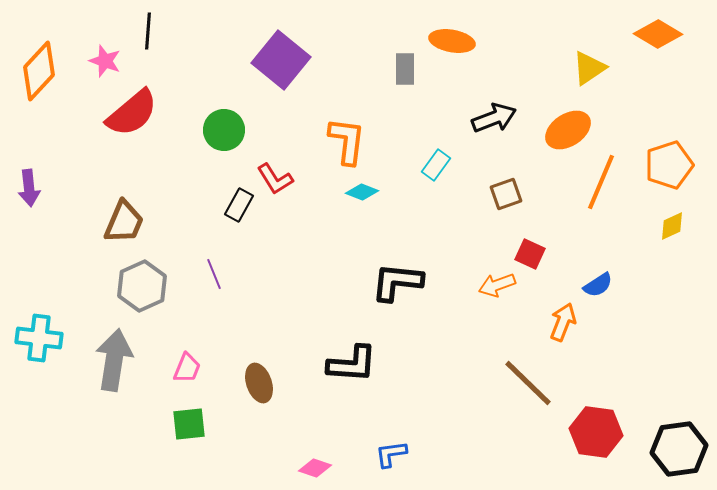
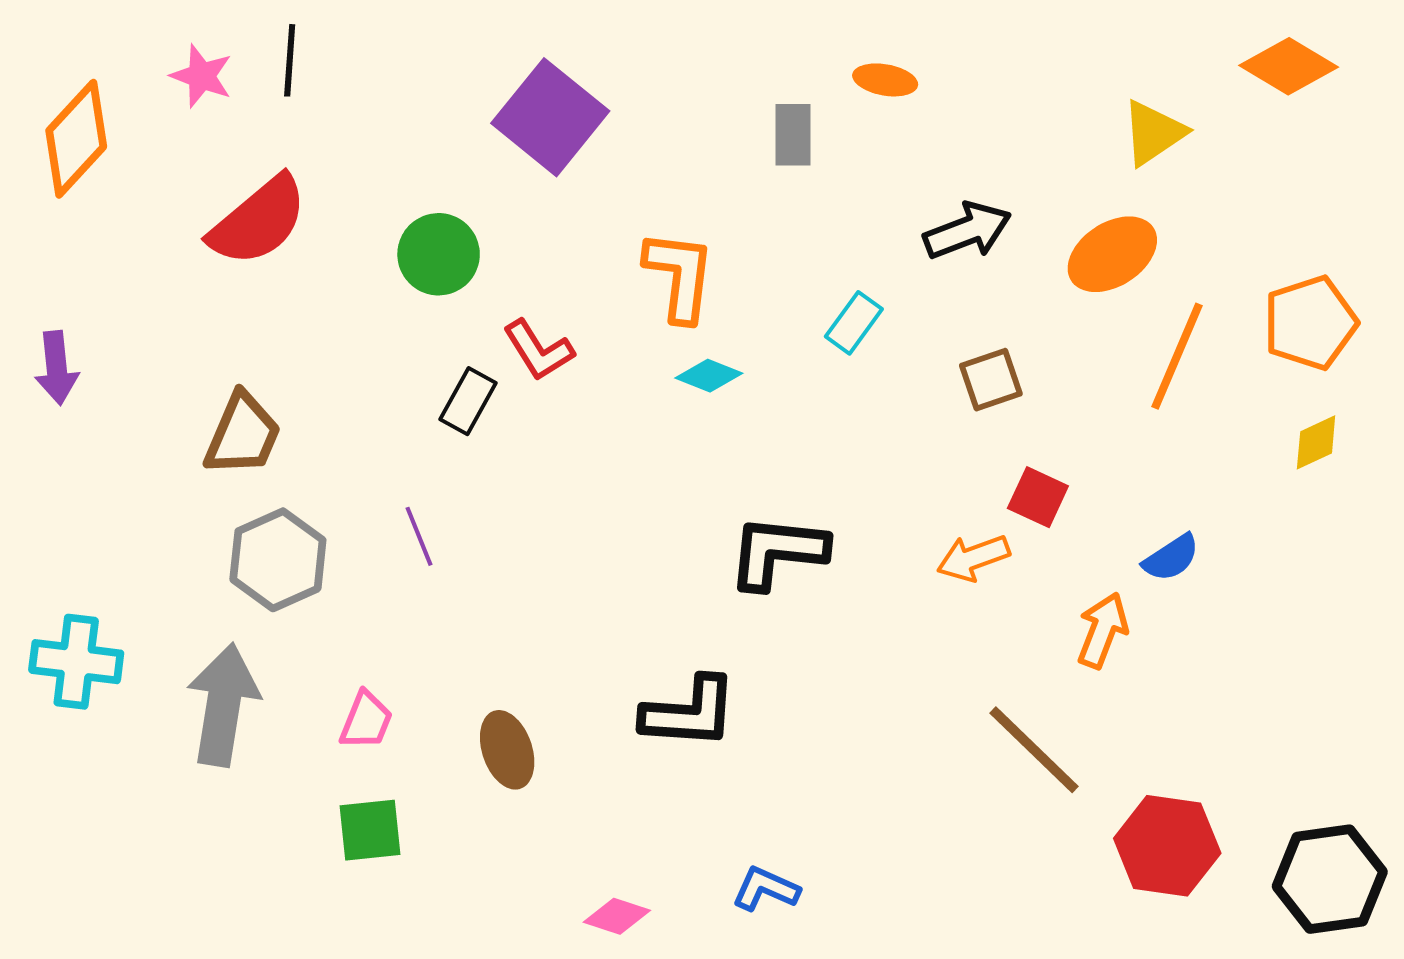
orange ellipse: (452, 41) -> (885, 80), size x0.7
pink star: (105, 61) -> (202, 76), moved
blue L-shape: (391, 454) -> (766, 889), turned 32

